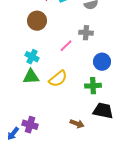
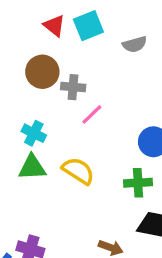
gray cross: (86, 33) -> (73, 87), moved
yellow semicircle: (58, 79) -> (78, 171), turned -108

